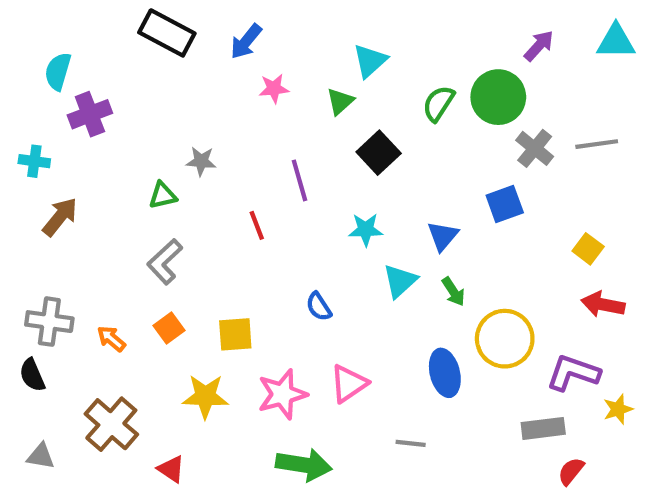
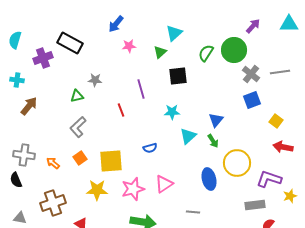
black rectangle: (167, 33) -> (70, 43), moved
cyan semicircle: (58, 71) -> (15, 40), moved
black square: (379, 153) -> (178, 76), turned 36
blue square: (505, 204) -> (252, 100), moved
blue triangle: (443, 236) -> (216, 120), moved
blue semicircle: (319, 307) -> (150, 148), turned -72
yellow square: (235, 334) -> (111, 161), size x1.4
brown cross: (111, 424) -> (53, 203), turned 30

